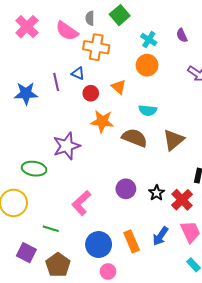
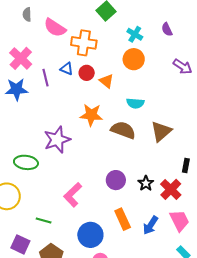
gray semicircle: (90, 18) -> (27, 14), moved
pink cross: (27, 27) -> (21, 58), moved
red circle: (91, 93) -> (87, 73), moved
orange rectangle: (132, 241) -> (123, 219), moved

